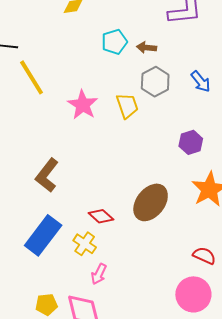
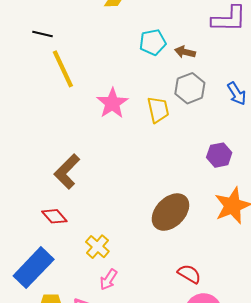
red diamond: (101, 216) -> (54, 216), moved
blue rectangle: (43, 235) -> (34, 268), moved
red semicircle: (204, 256) -> (189, 274), moved

